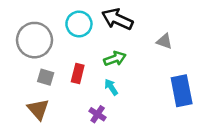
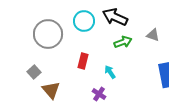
green arrow: (115, 59) -> (123, 42), moved
gray square: (46, 77) -> (34, 72), moved, turned 32

